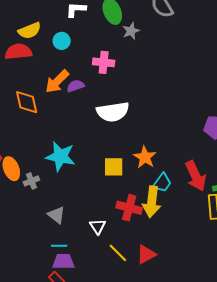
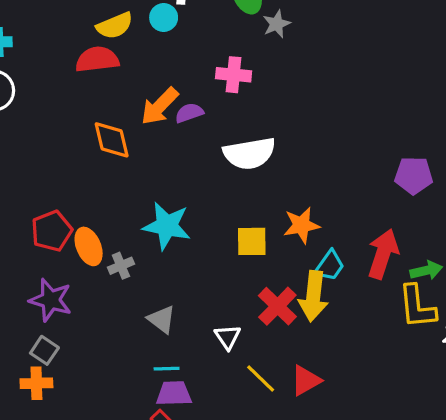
cyan circle: (62, 41) -> (164, 18), moved
orange star: (145, 157) -> (301, 225), turned 30
red arrow: (196, 176) -> (383, 254), turned -136
red cross: (129, 208) -> (277, 306), turned 30

